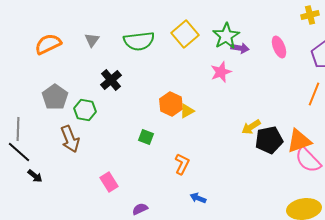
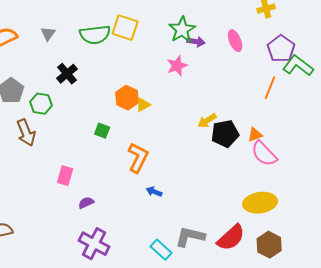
yellow square: (185, 34) -> (125, 28), moved, turned -32
orange triangle: (299, 141) -> (255, 135), size x0.6
orange L-shape: (182, 164) -> (138, 158), size x1.4
pink rectangle: (109, 182) -> (65, 176), turned 48
purple semicircle: (140, 209) -> (86, 203), moved

